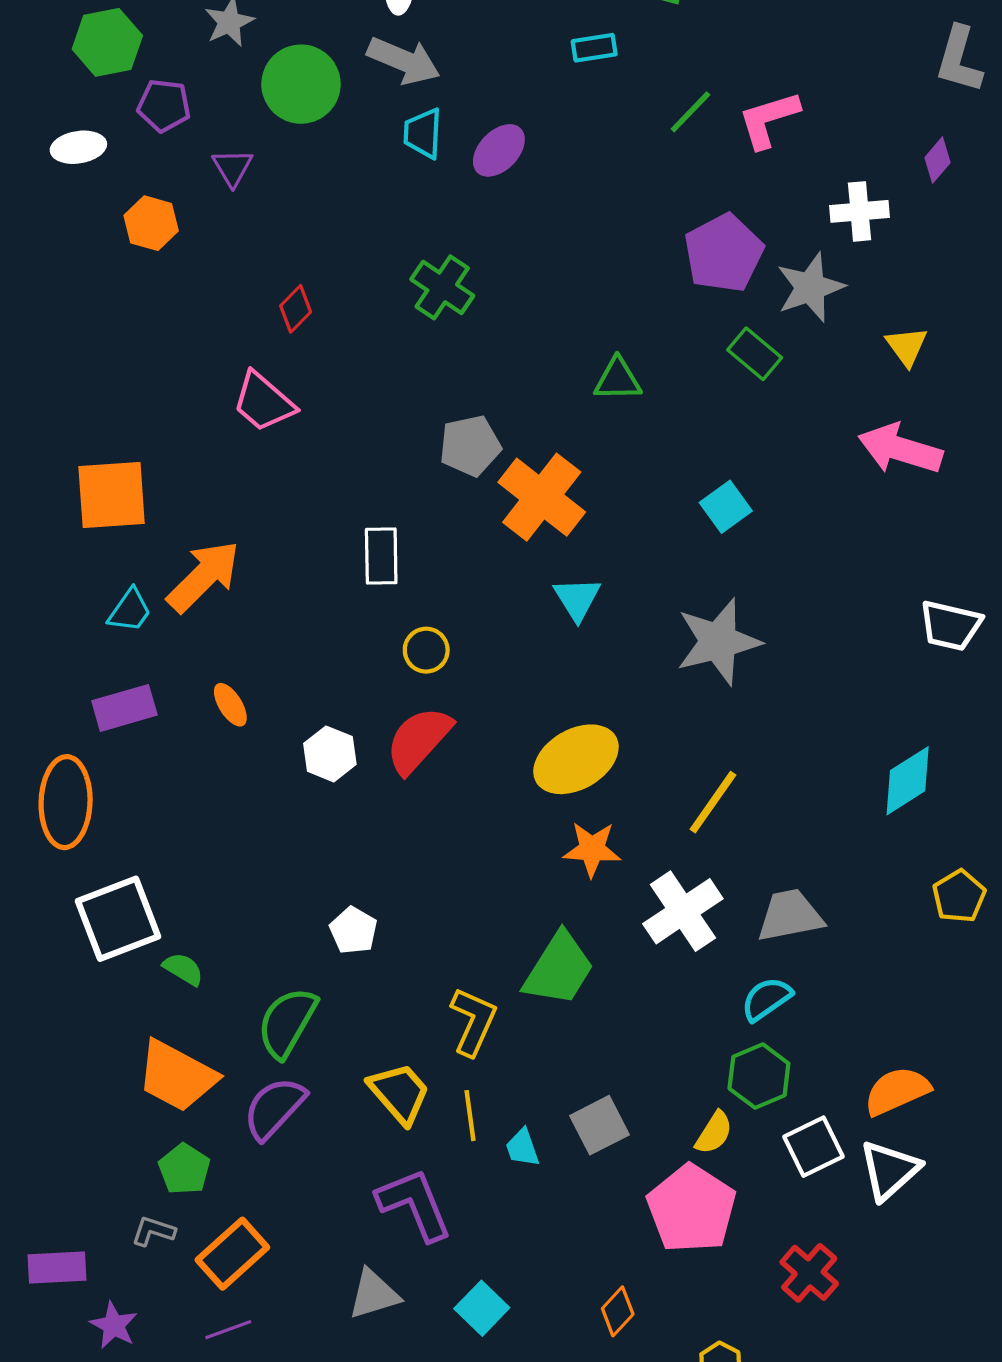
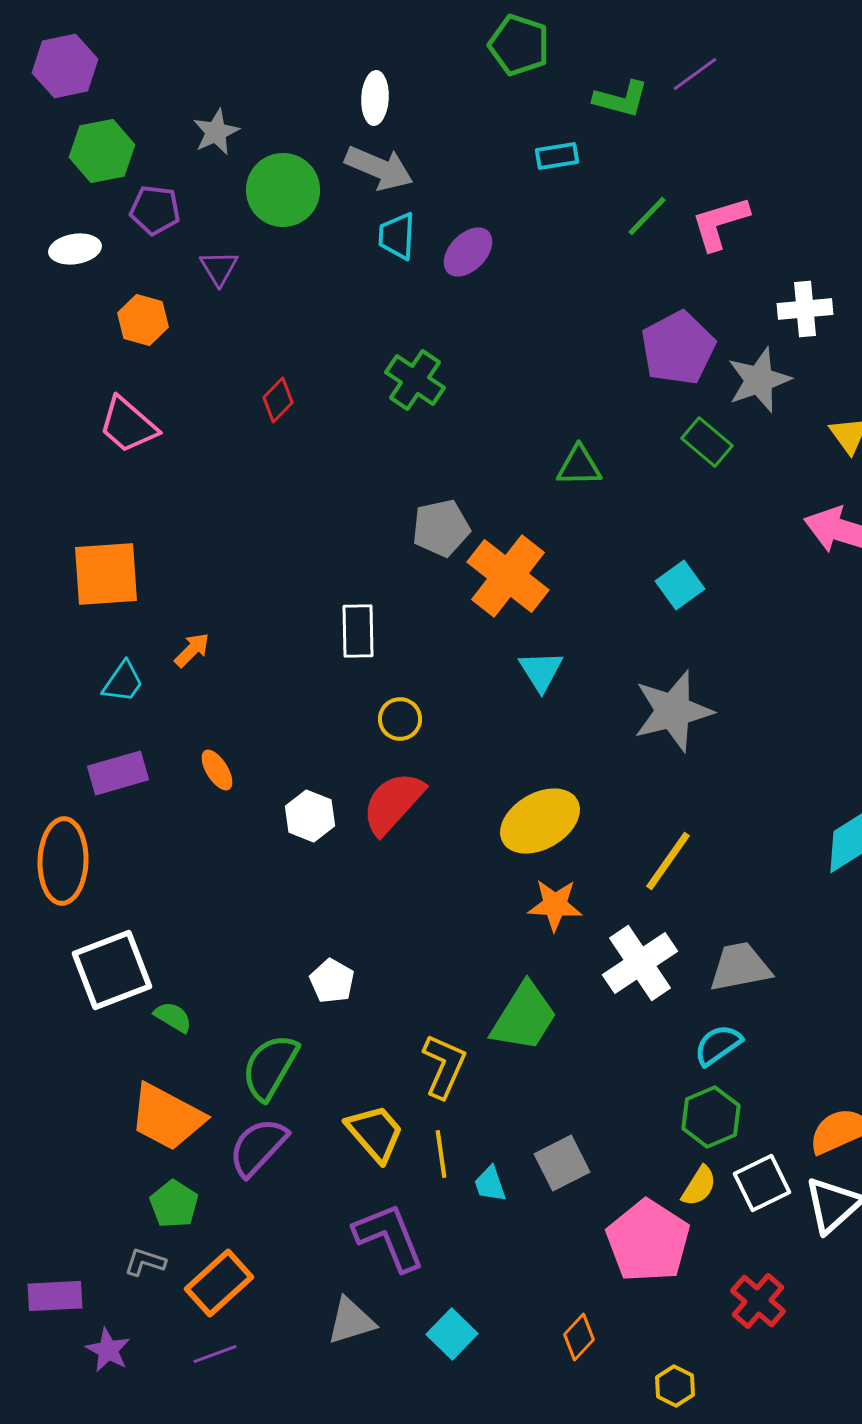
pink trapezoid: (264, 402) -> (128, 425), moved
orange arrow: (204, 576) -> (192, 650), size x0.5
yellow semicircle: (714, 1133) -> (699, 1186), moved

